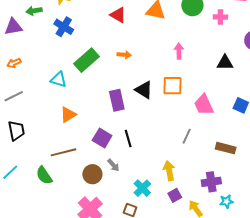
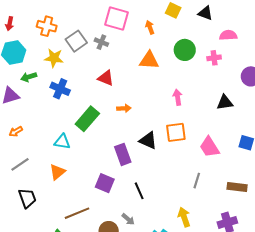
red triangle: (118, 15) -> (106, 78), moved
orange triangle: (68, 115) -> (57, 172), moved
purple square: (102, 138) -> (105, 183), moved

